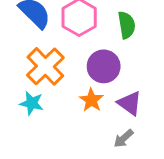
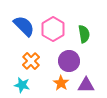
orange cross: (45, 66) -> (31, 61), size x0.7
purple triangle: (130, 103) -> (86, 85), turned -36

